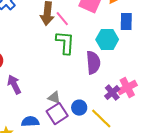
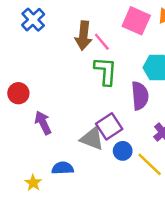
gray triangle: (54, 98) -> (92, 139), size x1.5
purple square: (57, 114) -> (109, 126), moved

